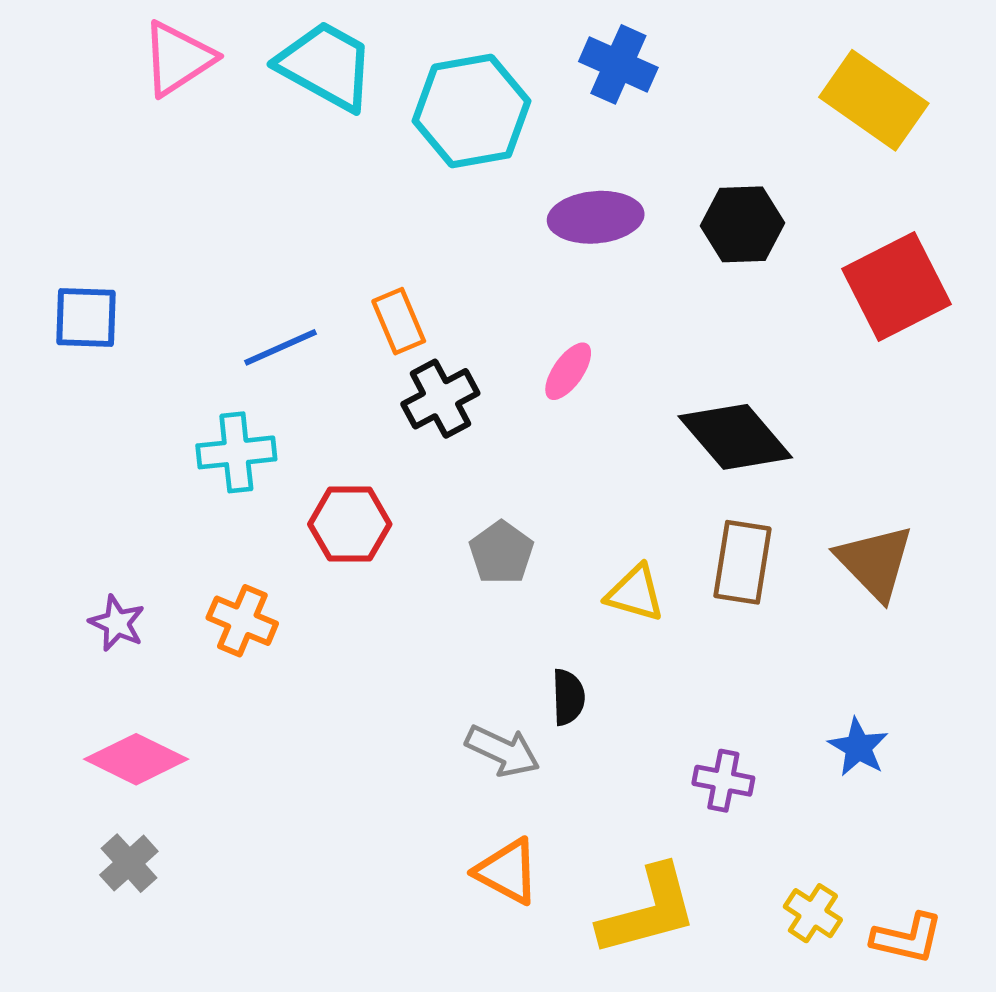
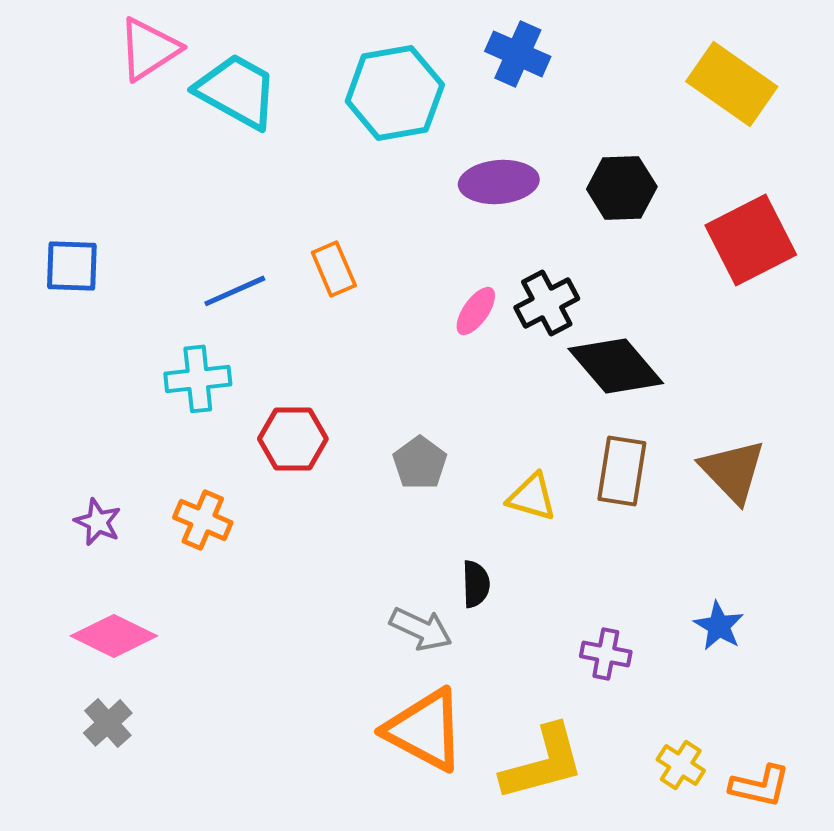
cyan trapezoid: (326, 66) -> (237, 91), moved
black cross: (440, 399) -> (547, 303), moved
orange triangle: (507, 871) -> (425, 730), size x1.5

